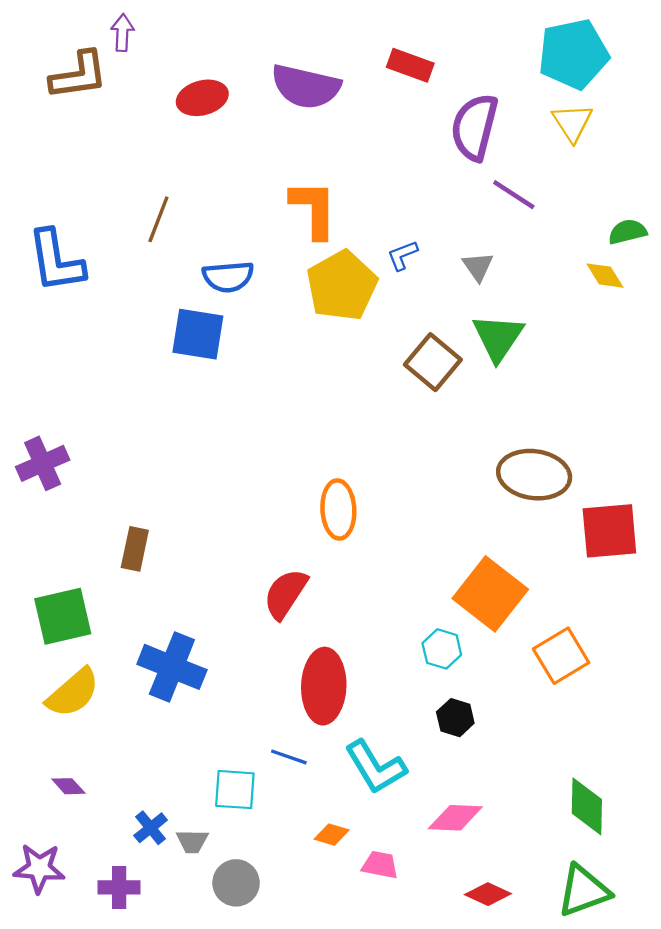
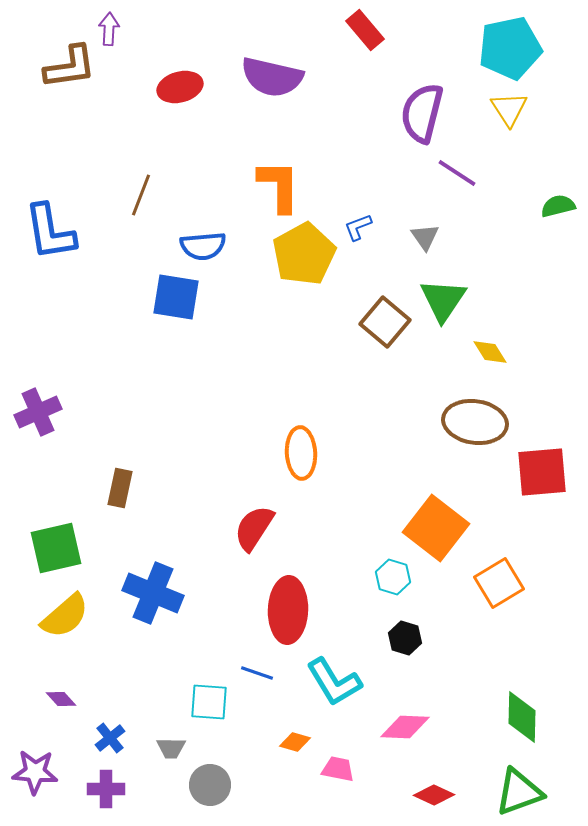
red rectangle: (410, 65) -> (365, 30), moved, turned 30
yellow diamond: (605, 276) -> (490, 352), moved
blue cross: (151, 828) -> (110, 738), moved

